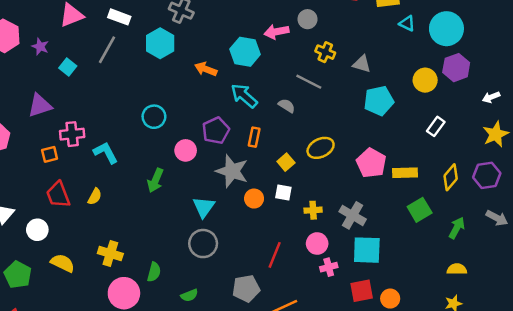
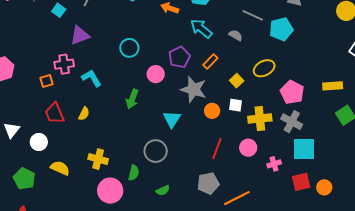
cyan pentagon: (379, 101) -> (281, 29), moved
purple triangle: (40, 105) -> (80, 35), moved
orange rectangle: (254, 137) -> (210, 61), turned 35
pink pentagon: (371, 163) -> (292, 92), moved
yellow cross: (313, 210) -> (260, 119), size x1.6
gray circle: (203, 244) -> (156, 151), moved
pink circle: (317, 244) -> (248, 148), moved
red line: (275, 255) -> (217, 149), moved

